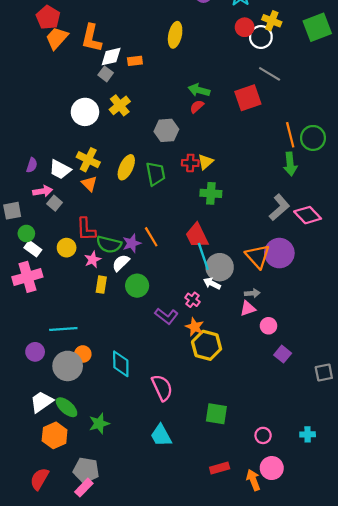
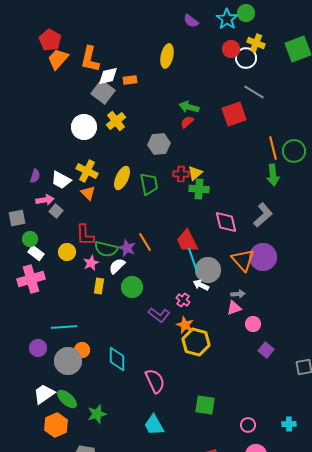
gray square: (106, 74) -> (103, 92), size x1.6
green cross: (211, 193) -> (199, 189), moved
pink diamond: (308, 215) -> (226, 222), moved, turned 30
purple star: (132, 243) -> (127, 248), turned -30

